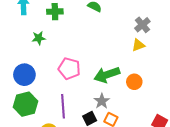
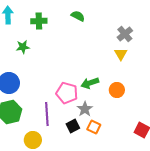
yellow triangle: (138, 45) -> (121, 54), turned -40
pink pentagon: (69, 69) -> (67, 93), moved
green arrow: (107, 75) -> (90, 83), size x0.7

